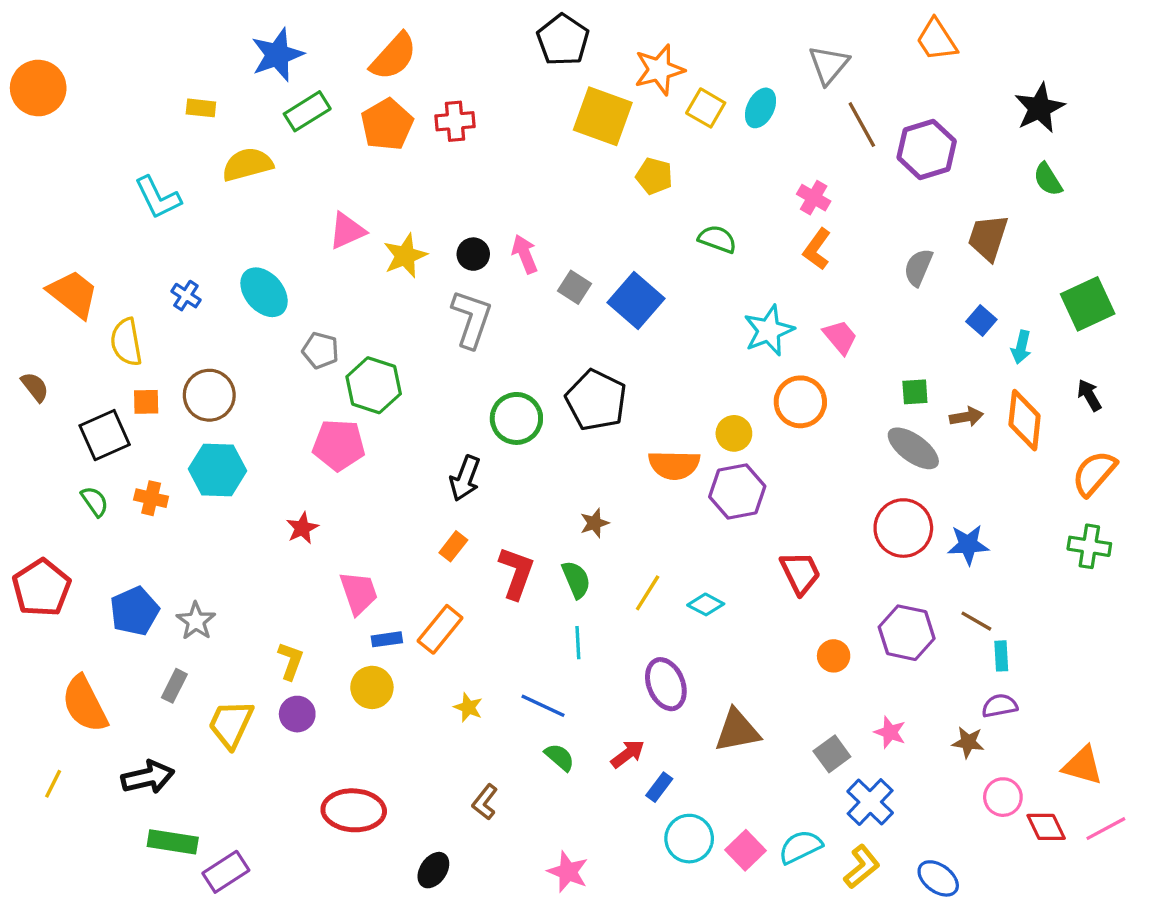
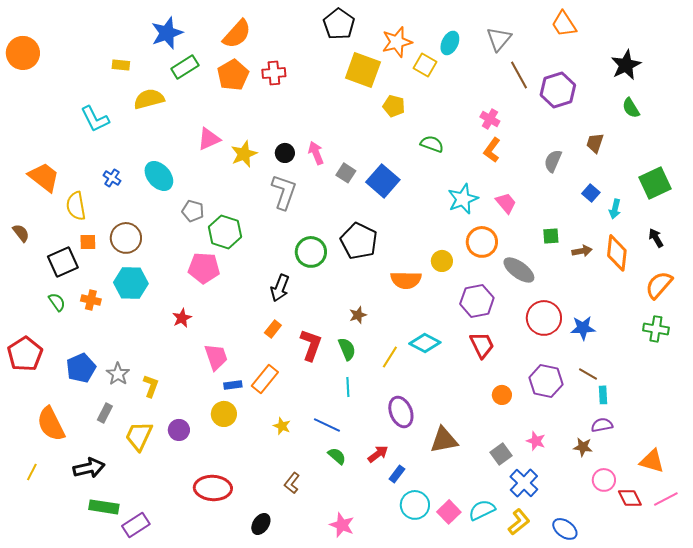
cyan ellipse: (761, 108) -> (450, 43), moved
brown trapezoid: (988, 237) -> (595, 143), size x0.7
gray ellipse: (913, 448) -> (519, 270), moved
purple hexagon: (737, 492) -> (477, 301), moved
cyan diamond: (706, 604) -> (425, 343), moved, size x1.4
yellow L-shape: (291, 661) -> (151, 386), moved

